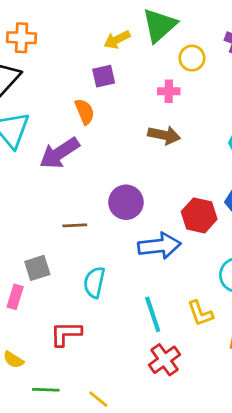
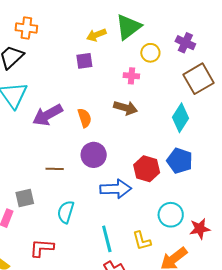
orange semicircle: (85, 112) -> (85, 118), moved

